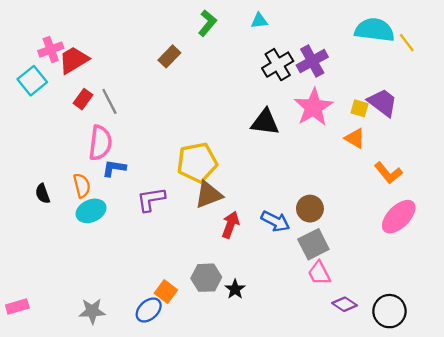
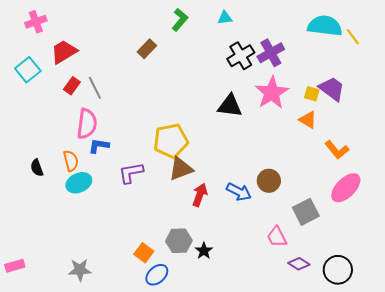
pink cross: (51, 50) -> (36, 22), moved
gray square: (313, 244) -> (306, 212), moved
blue ellipse: (149, 310) -> (157, 275), moved

